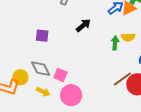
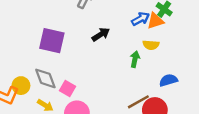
purple square: (42, 36) -> (52, 41), size x1.6
yellow semicircle: (128, 37) -> (151, 45), moved

